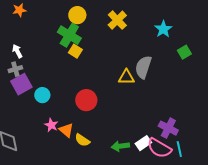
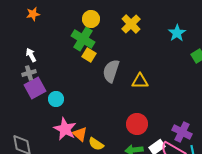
gray semicircle: (143, 67) -> (111, 71), moved
red circle: (86, 100) -> (137, 124), moved
pink star: (51, 125) -> (65, 129), size x1.6

